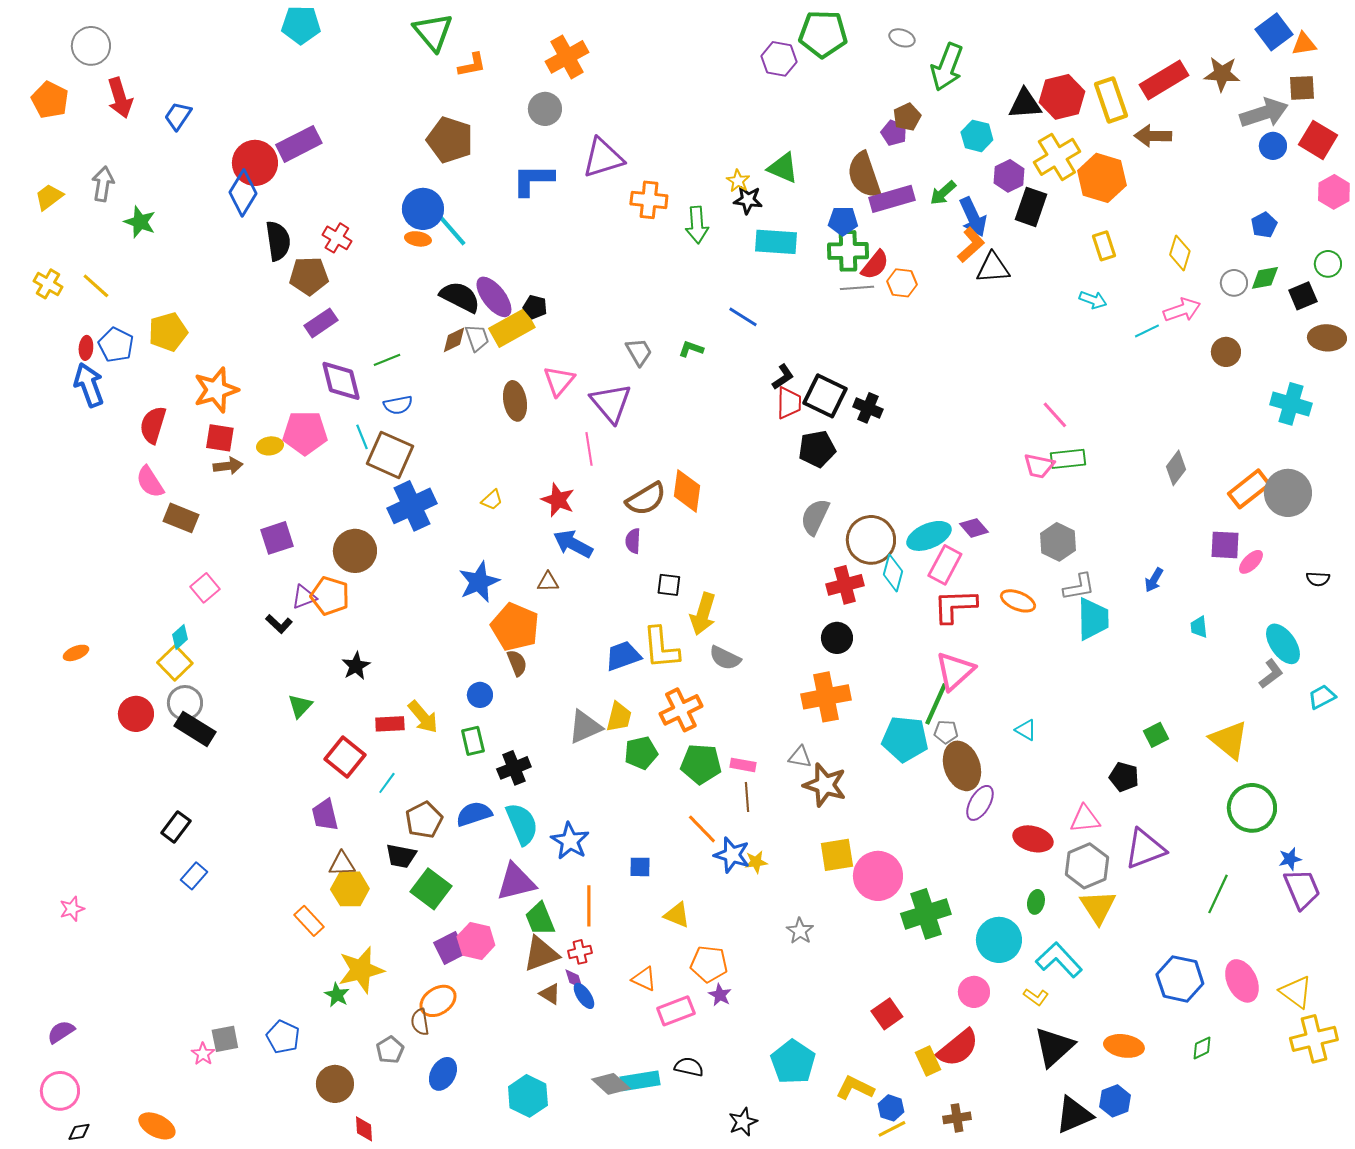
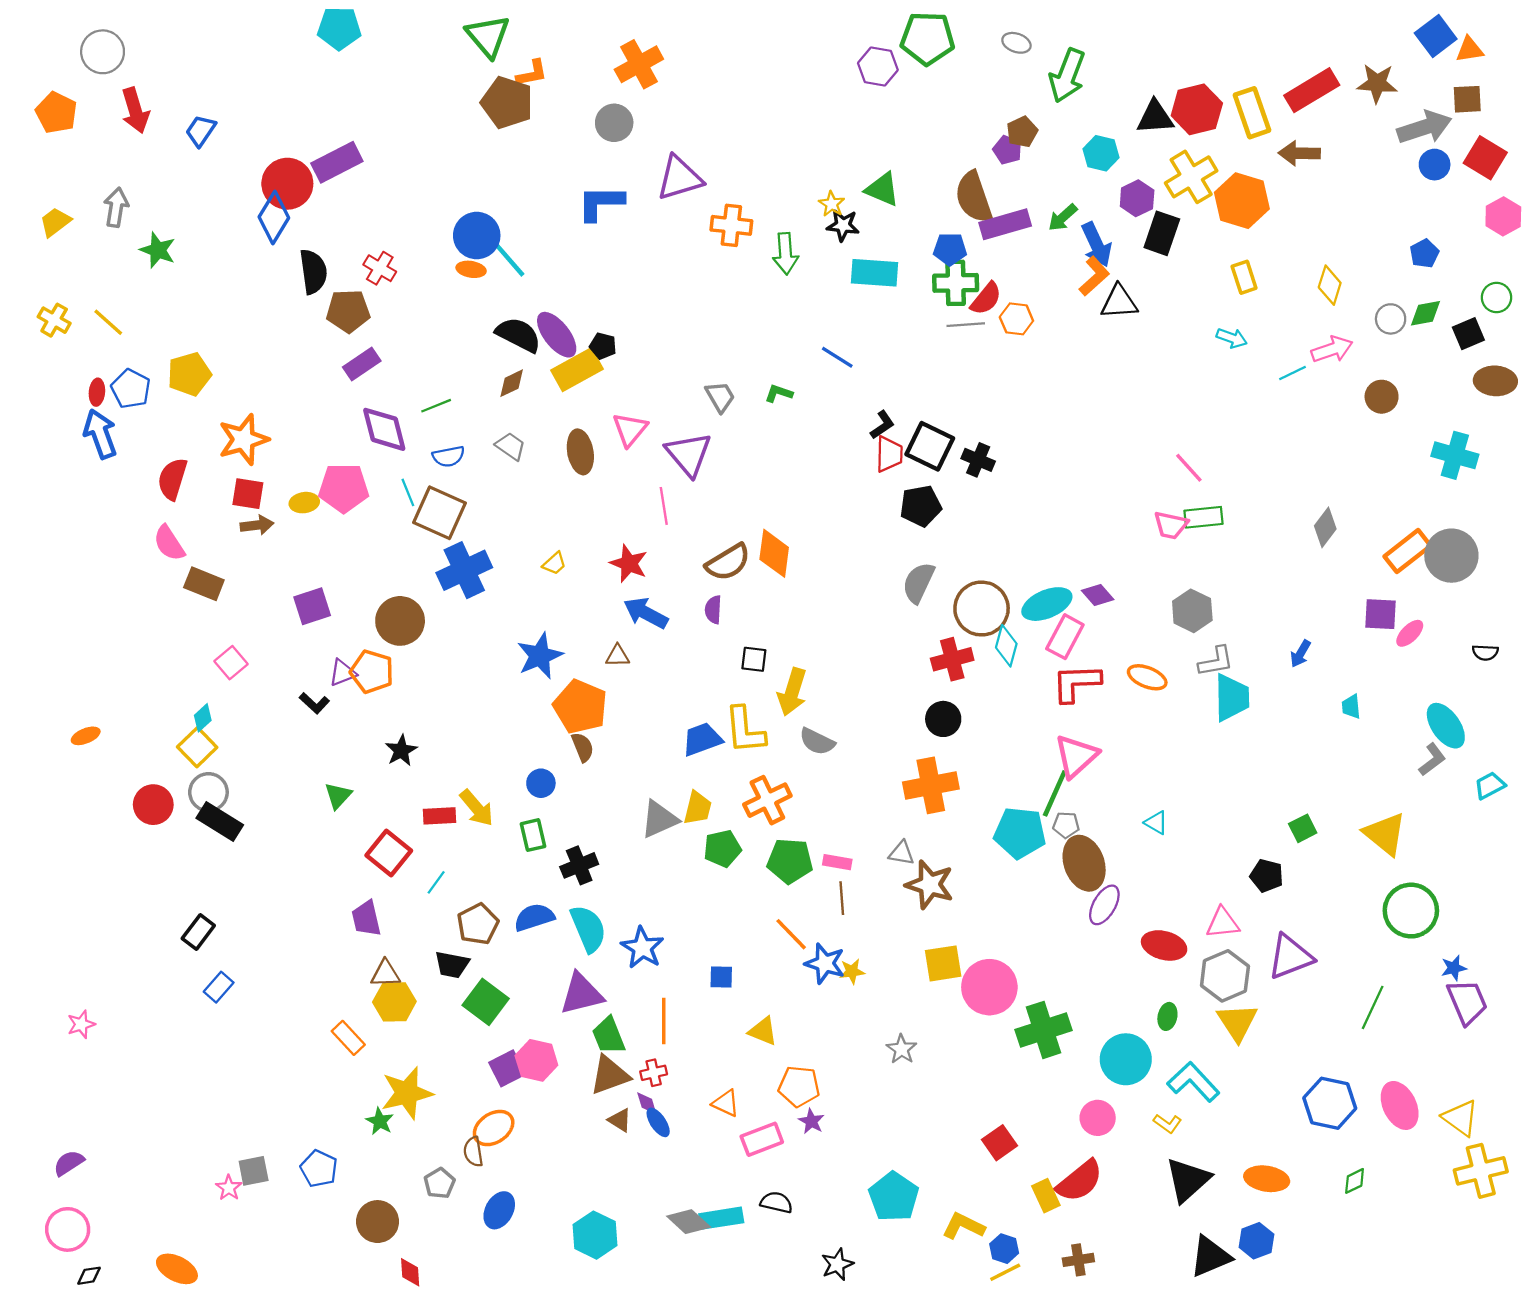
brown pentagon: (450, 140) -> (507, 103), moved
gray trapezoid: (477, 338) -> (510, 446), moved, turned -36

